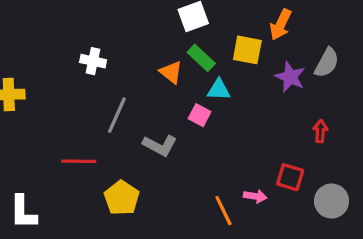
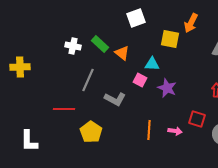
green rectangle: (201, 58) -> (100, 44), moved
purple star: (290, 77) -> (167, 88), moved
orange line: (223, 211) -> (149, 130), moved, turned 30

